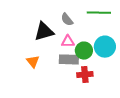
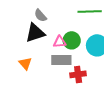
gray semicircle: (67, 19) -> (40, 15), moved
green circle: (84, 51) -> (72, 40), moved

